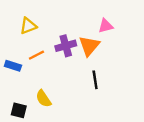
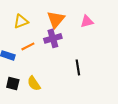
orange triangle: (89, 46) -> (56, 19), moved
black square: (19, 110) -> (13, 83), moved

